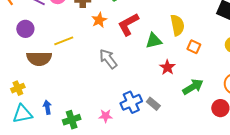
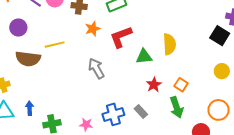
orange square: (194, 47) -> (181, 85), moved
green arrow: (193, 87) -> (177, 107), turned 95
gray rectangle: (153, 104) -> (141, 111), moved

